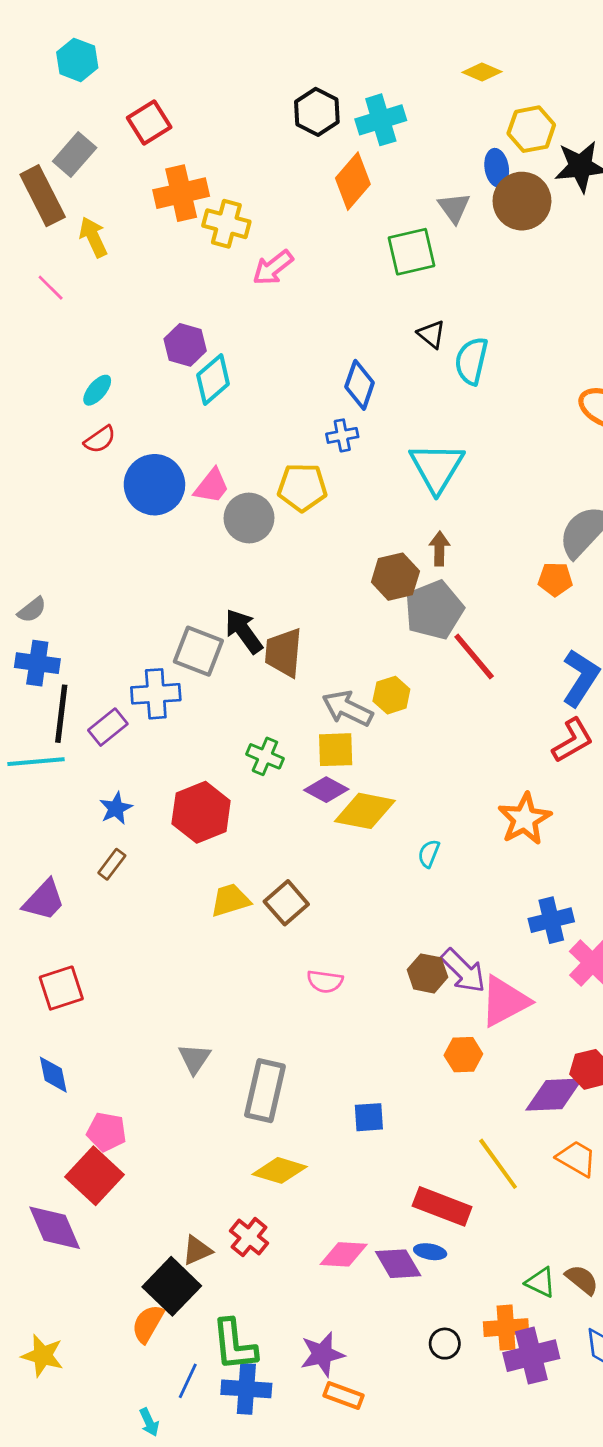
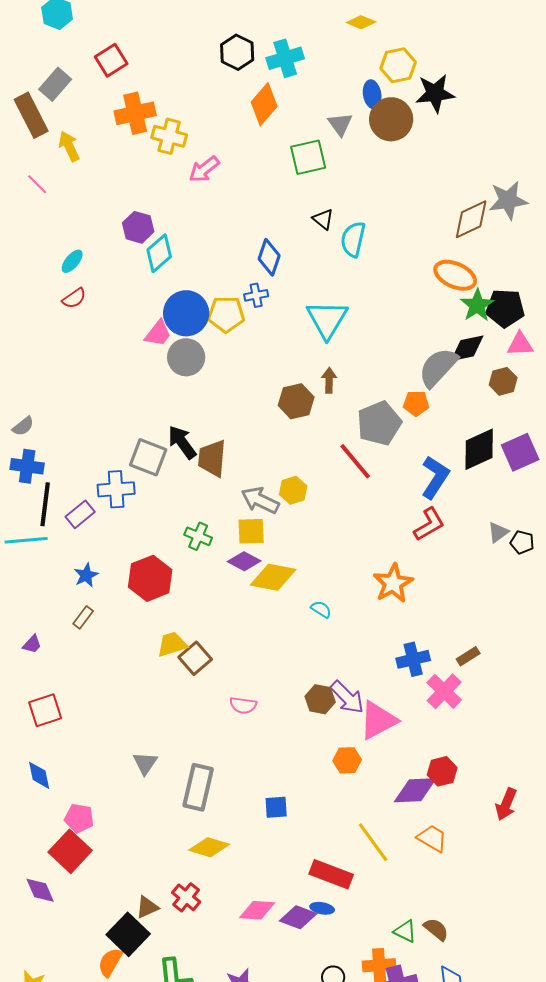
blue circle: (154, 485) -> (186, 313), moved
yellow pentagon: (302, 487) -> (226, 314), moved
gray pentagon: (434, 610) -> (379, 423), moved
cyan semicircle: (429, 854) -> (321, 609), turned 100
purple trapezoid: (44, 900) -> (32, 644), size x0.6
brown square: (286, 903) -> (195, 658), moved
purple diamond: (55, 1228) -> (40, 890), size x0.7
purple diamond: (398, 1264) -> (298, 917), turned -39

